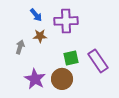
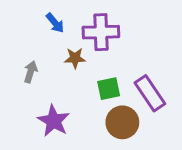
brown star: (40, 36) -> (75, 58), moved
brown circle: (62, 79) -> (122, 122), moved

